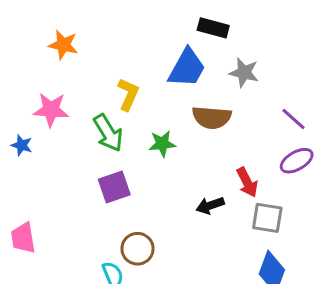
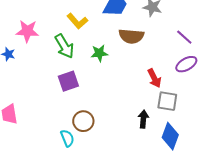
yellow L-shape: (128, 94) -> (77, 21), turned 115
black arrow: (210, 205) -> (143, 119), moved, turned 114

